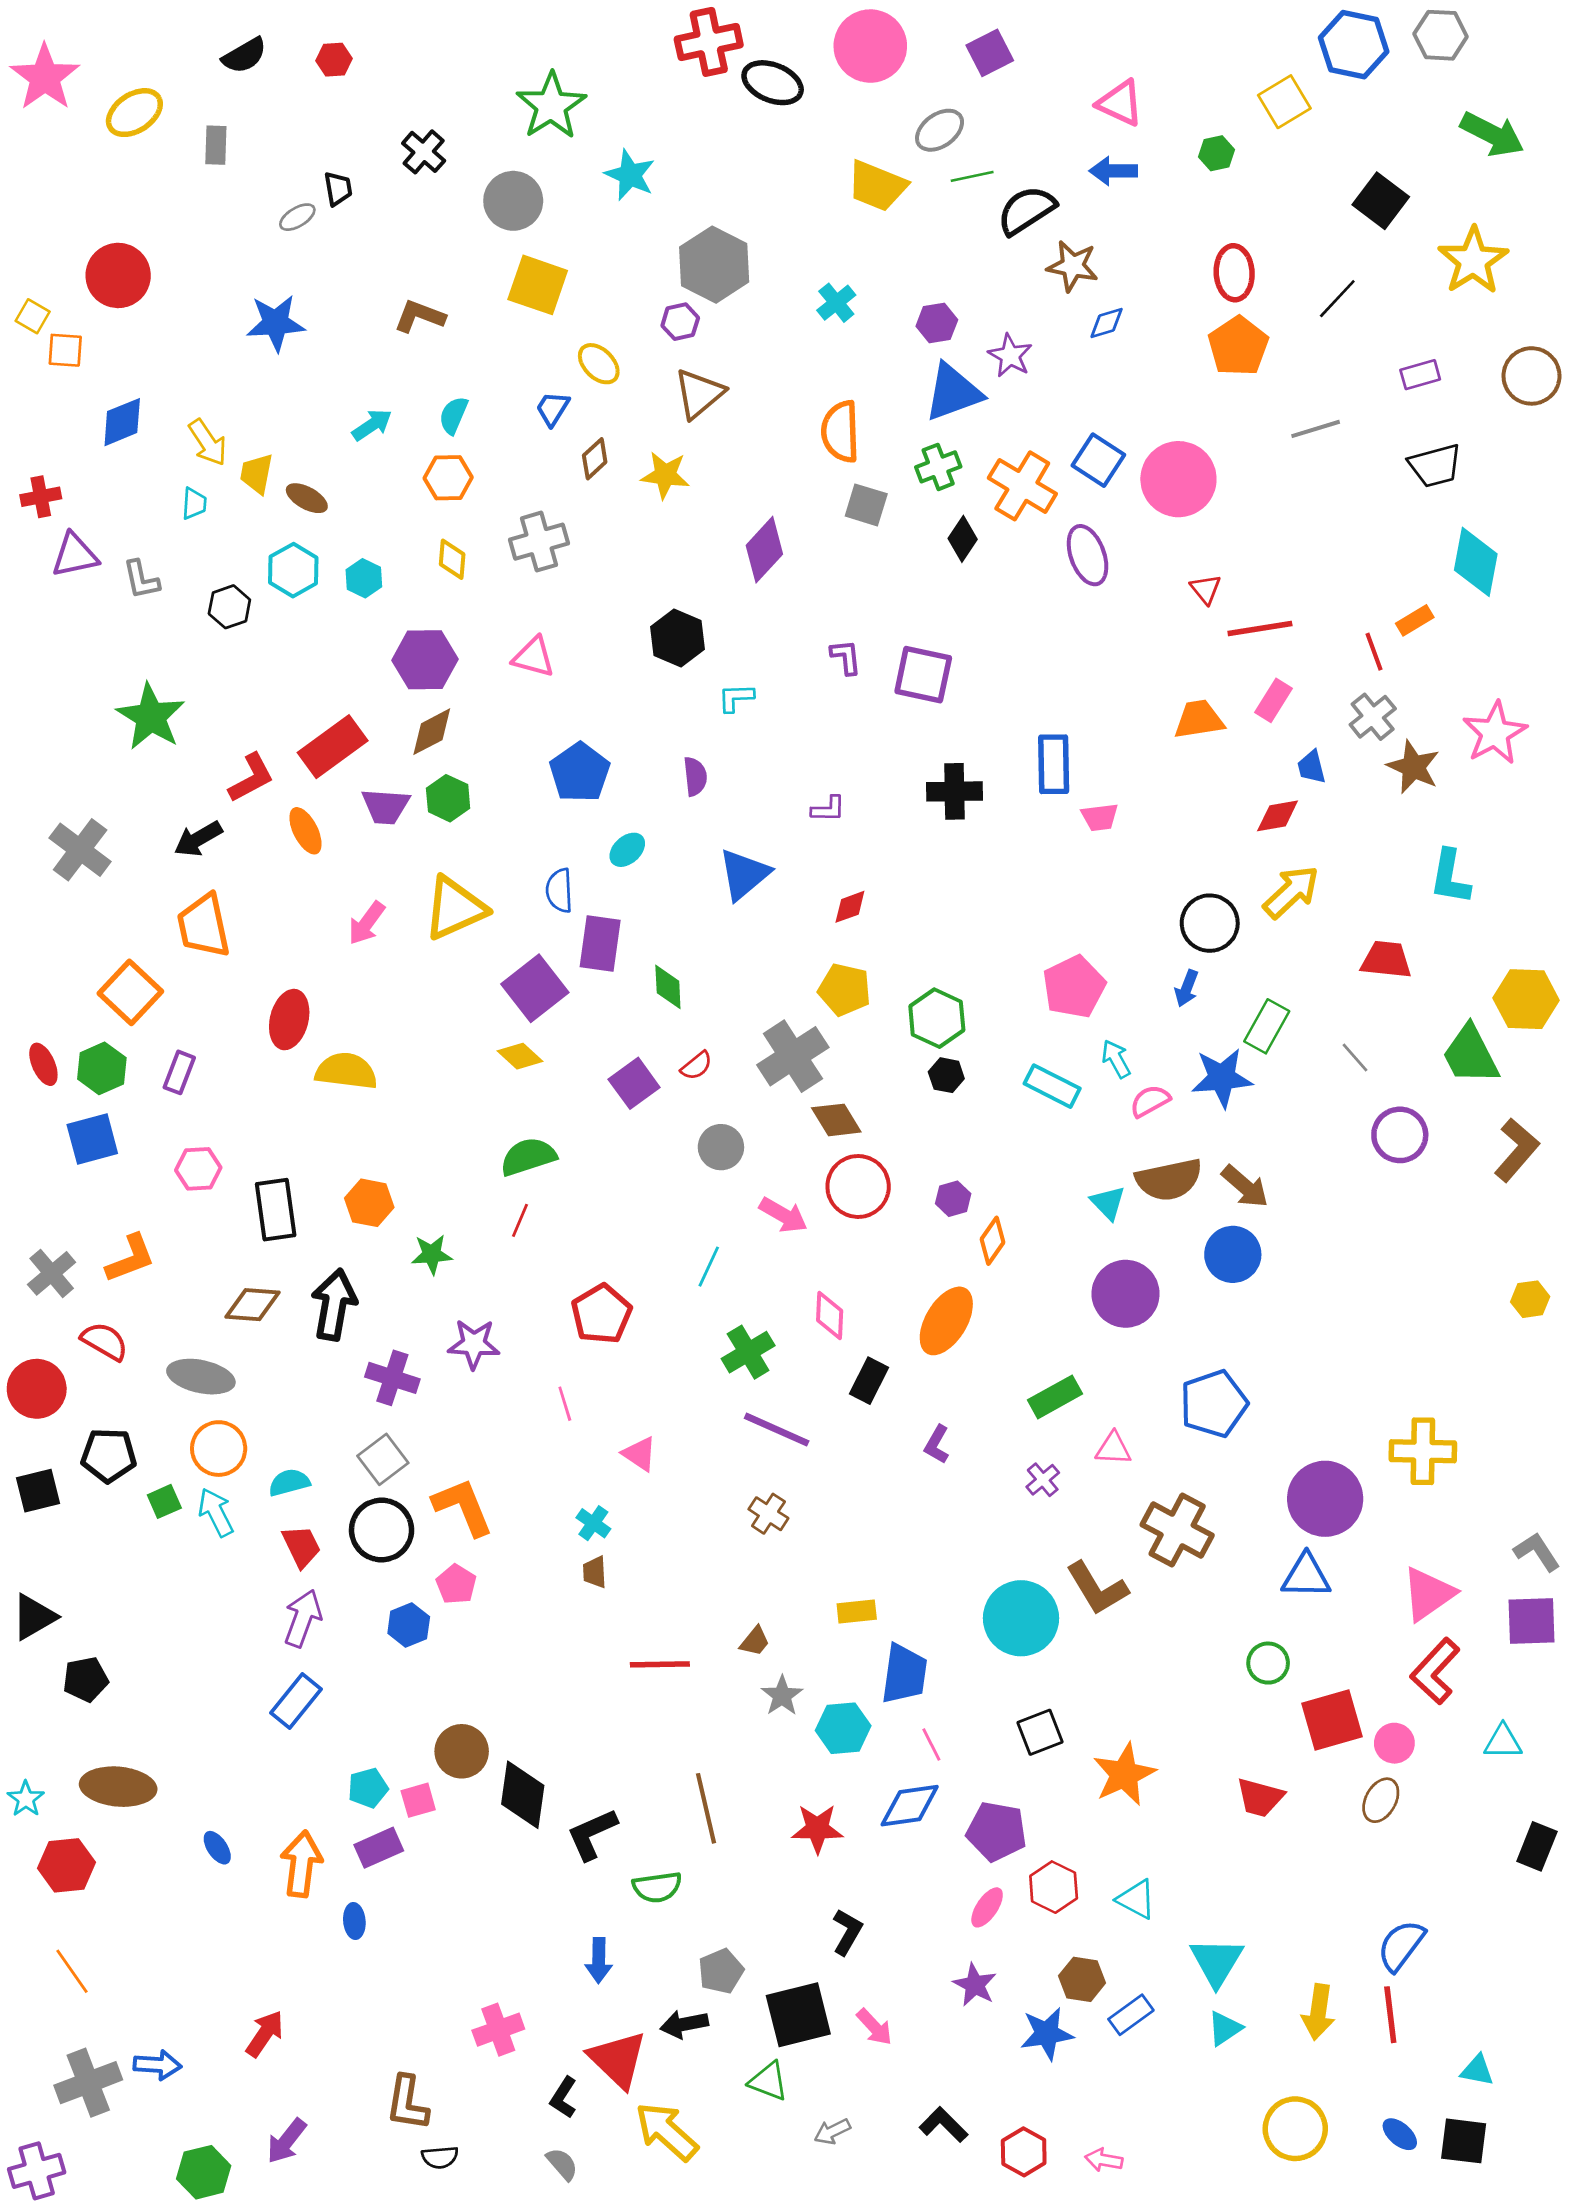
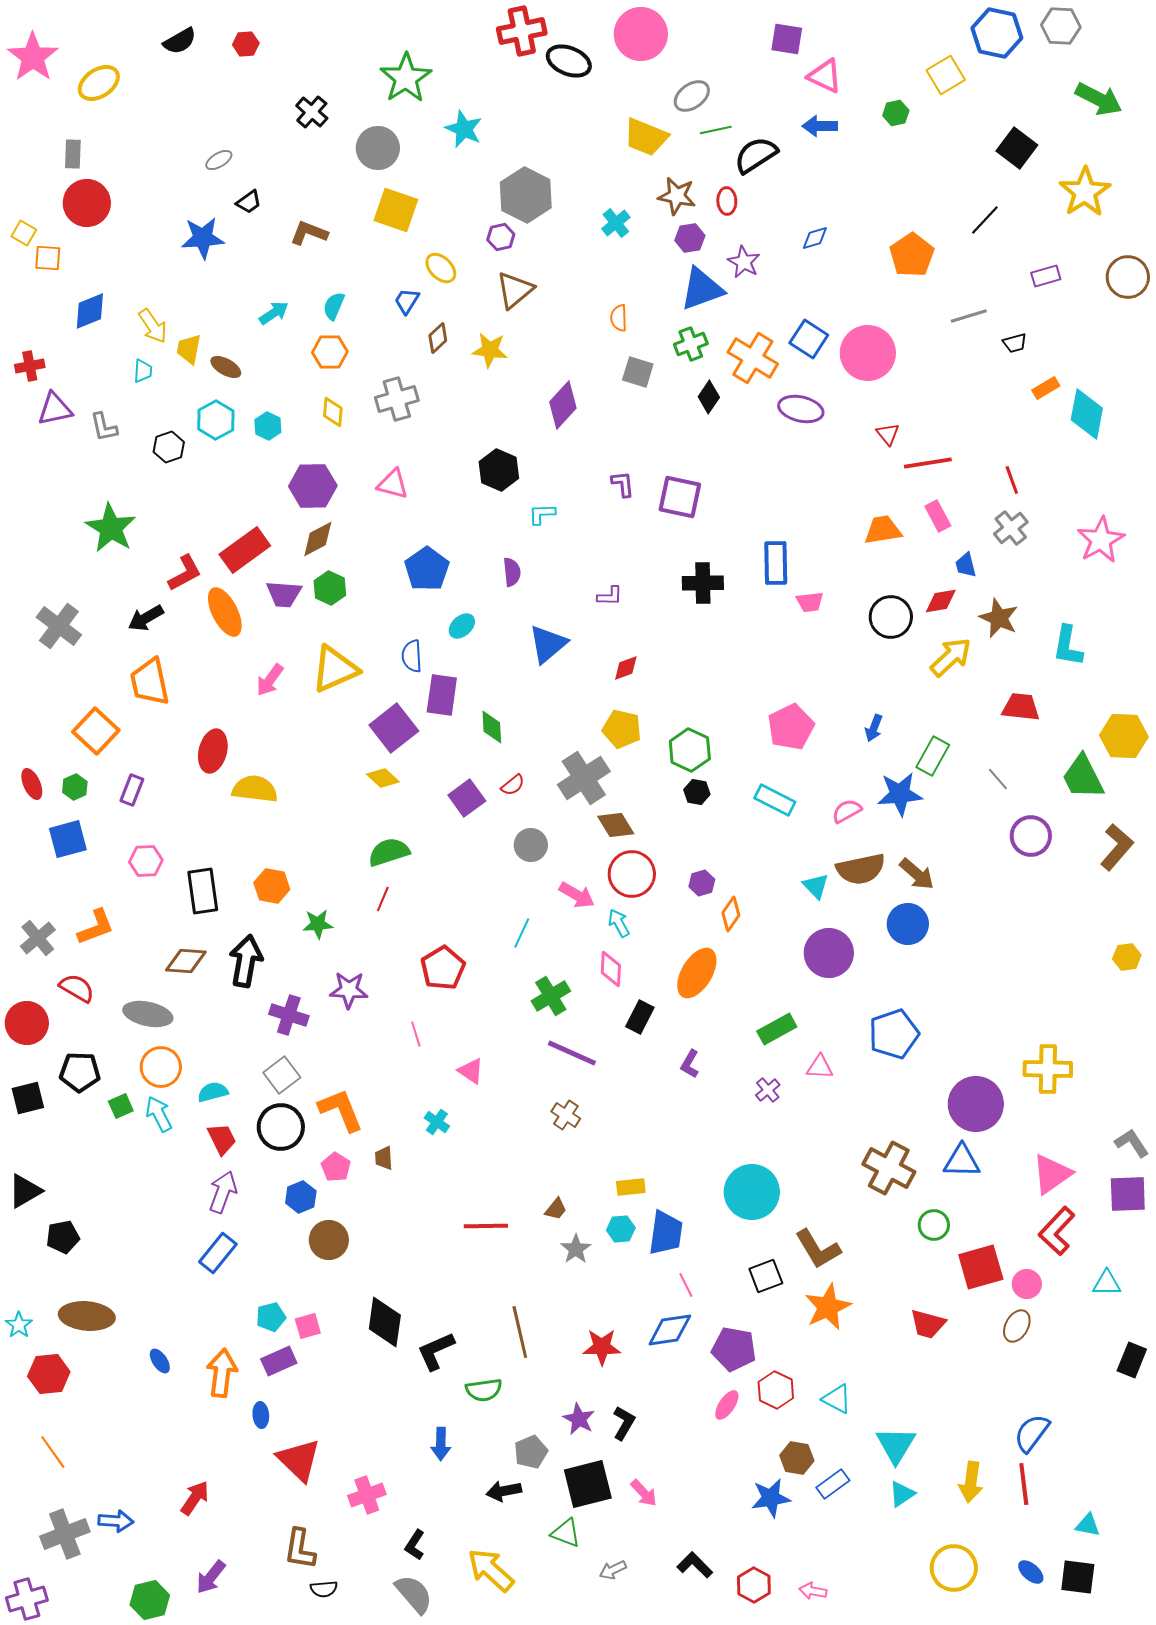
purple square: (990, 53) -> (787, 39), moved, turned 36
gray rectangle: (216, 145) -> (73, 154), moved
black trapezoid: (338, 189) -> (249, 202), moved, turned 64
brown star: (1073, 266) -> (677, 196), moved
red ellipse: (1234, 273) -> (727, 201), moved, size x0.7
orange semicircle: (840, 432) -> (619, 318), size x0.6
black trapezoid: (1435, 466) -> (1015, 343), moved, size x0.6
purple ellipse: (1088, 555) -> (801, 409), turned -57
orange rectangle: (1415, 620) -> (1046, 388), moved
pink rectangle: (1274, 700) -> (938, 516), turned -60
brown star: (1413, 767) -> (999, 618), moved
orange ellipse: (305, 831) -> (225, 612), size x1.4
black circle: (1210, 923) -> (891, 617), moved
cyan arrow: (1116, 1059) -> (619, 923), moved
green hexagon: (102, 1068) -> (75, 787), size x0.7
brown cross: (1177, 1530) -> (889, 1168), moved
brown trapezoid: (595, 1572) -> (384, 1158), moved
brown L-shape: (1097, 1588) -> (818, 1249), moved
cyan hexagon: (843, 1728) -> (621, 1229), moved, size x0.7
brown circle: (462, 1751) -> (329, 1240), moved
purple star: (975, 1985) -> (579, 1419), moved
red triangle: (618, 2059) -> (299, 1460), moved
gray semicircle: (562, 2164) -> (414, 1594), size x1.6

